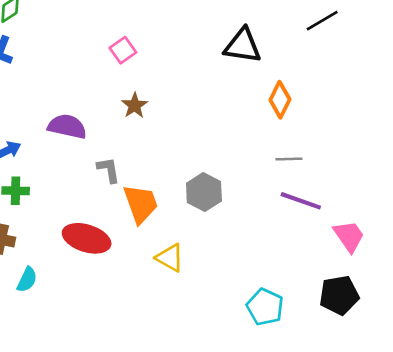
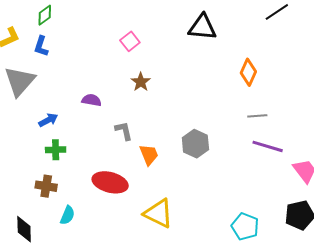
black triangle: (243, 46) -> (202, 27), moved
purple semicircle: (67, 127) -> (91, 100), size x0.7
orange trapezoid: (141, 204) -> (149, 155), size x0.7
yellow triangle: (170, 258) -> (158, 213), moved, size x1.4

